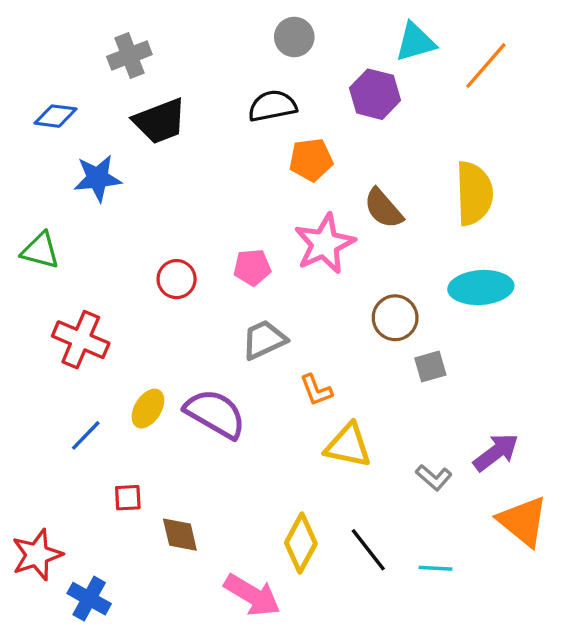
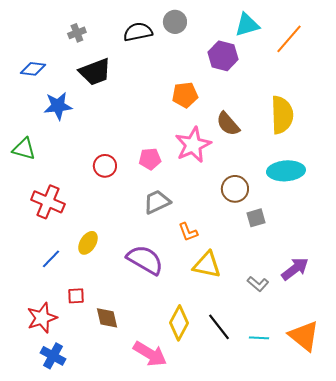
gray cross: (129, 55) -> (77, 33), size x0.7
black semicircle: (272, 106) -> (138, 32), moved
purple semicircle: (215, 414) -> (145, 260), moved
orange triangle: (523, 521) -> (304, 336), moved
red star: (37, 555) -> (42, 318), moved

